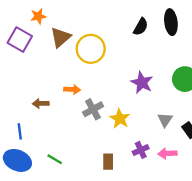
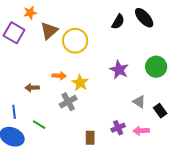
black ellipse: (171, 22) -> (144, 18), turned -35
gray cross: (93, 109) -> (68, 102), moved
yellow star: (120, 119) -> (80, 83), moved
gray triangle: (165, 120) -> (139, 102), turned -32
green line: (55, 159) -> (39, 125), moved

